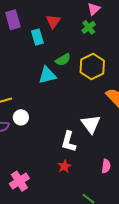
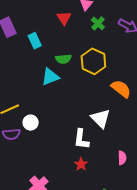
red triangle: (53, 21) -> (64, 18), moved
green cross: (89, 27) -> (98, 23), moved
green semicircle: (63, 60) -> (63, 59), turned 35

